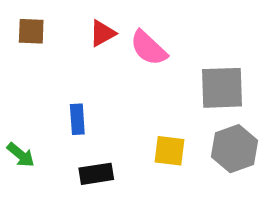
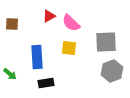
brown square: (31, 31) -> (12, 24), moved
blue rectangle: (77, 119) -> (37, 57), size x1.6
yellow square: (170, 151) -> (69, 48), moved

